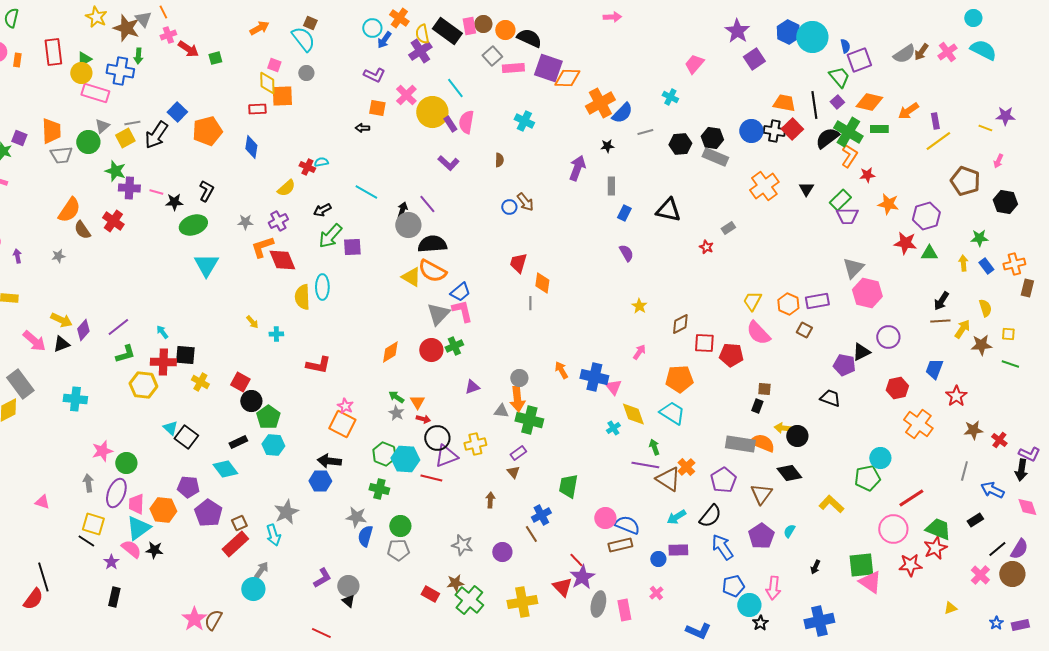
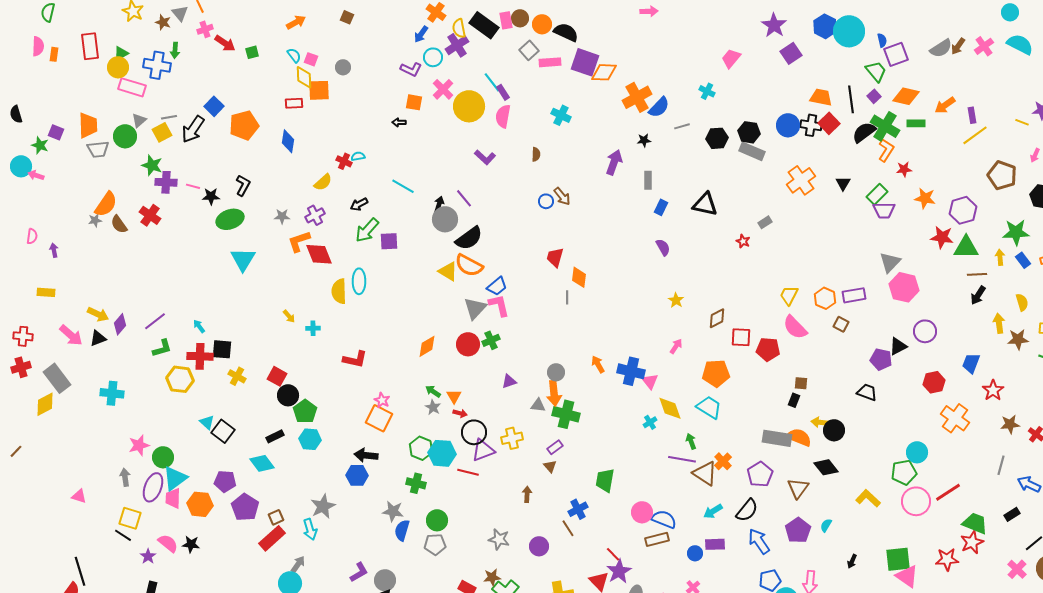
brown star: (126, 28) -> (163, 22), size x0.6
cyan circle: (372, 28) -> (433, 57), moved
cyan semicircle: (303, 39) -> (294, 55), moved, size x0.6
purple rectangle: (450, 124) -> (503, 92), moved
green star: (979, 238) -> (1016, 232), size x1.5
black semicircle: (432, 244) -> (469, 238), turned 148
green triangle: (929, 253) -> (966, 247), size x1.5
gray star: (58, 256) -> (95, 220), moved
brown line: (940, 321) -> (977, 274), moved
yellow arrow: (962, 329) -> (999, 323), turned -42
cyan triangle: (138, 528) -> (175, 478), moved
pink circle: (893, 529) -> (916, 501), moved

